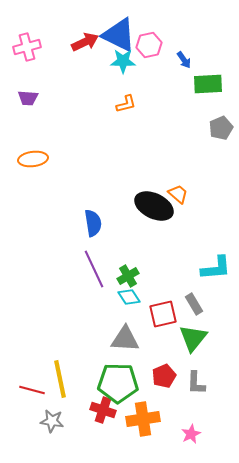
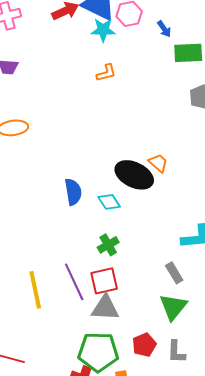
purple line: (94, 269) -> (74, 282), moved
cyan diamond: (129, 297) -> (109, 202), moved
red square: (163, 314) -> (104, 281), moved
yellow line: (60, 379) -> (35, 290), moved

